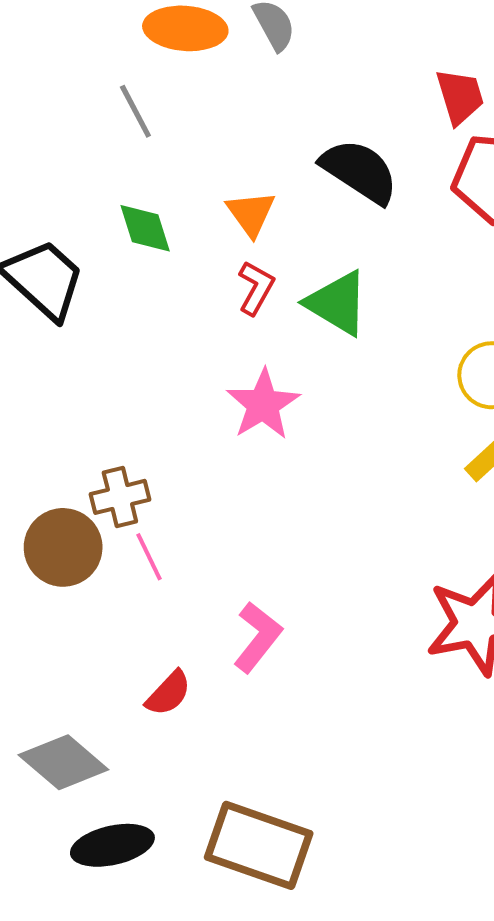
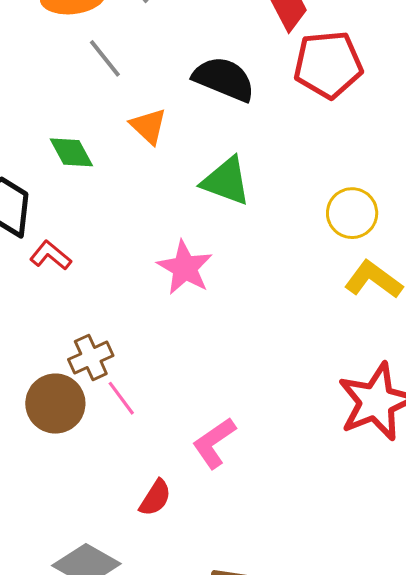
gray line: (135, 111) -> (105, 58), moved
red L-shape: (256, 288) -> (50, 255), moved, turned -69
pink L-shape: (258, 637) -> (214, 443), turned -152

